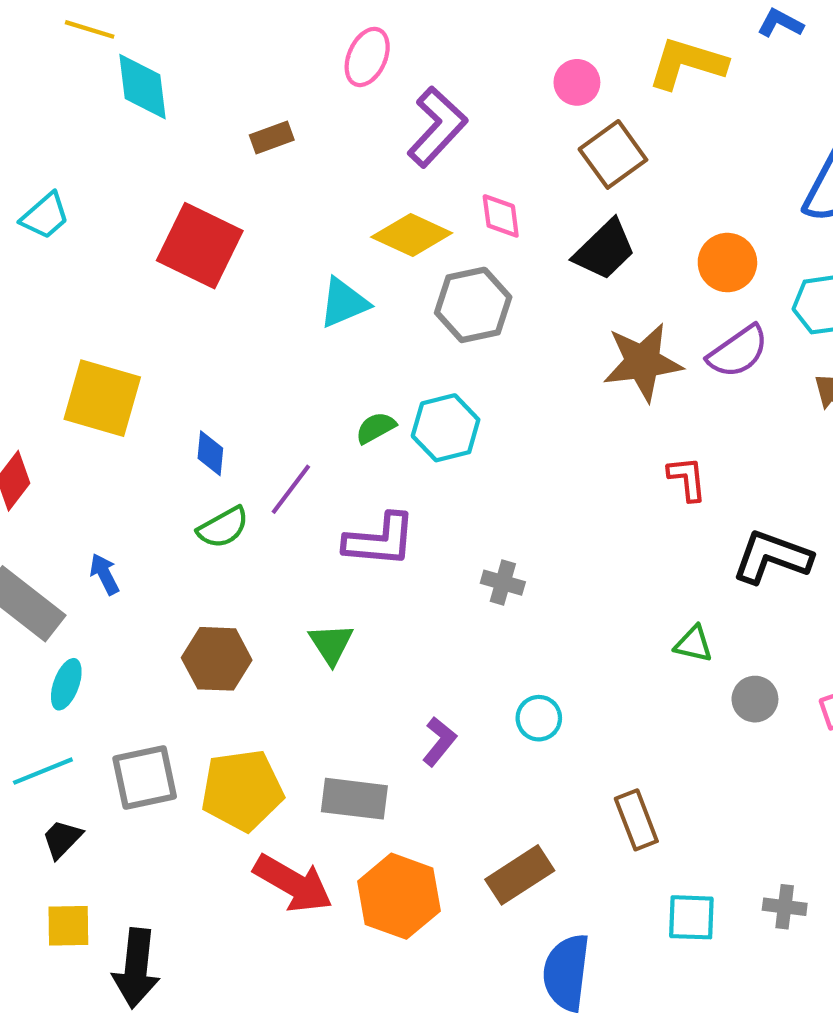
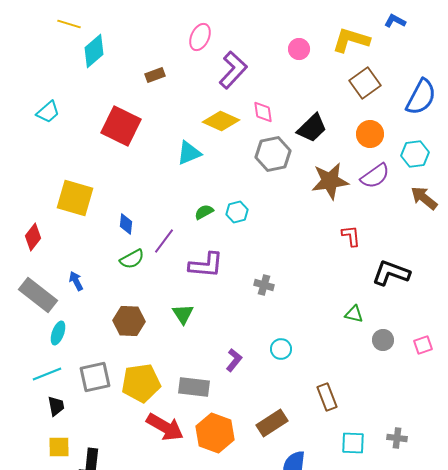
cyan diamond: (143, 87) -> (94, 51), turned 56
brown square: (613, 154) -> (365, 83), moved
gray hexagon: (473, 305) -> (273, 154), moved
cyan hexagon: (446, 428) -> (237, 212), size x0.7
black trapezoid: (62, 839) -> (56, 406), turned 125

